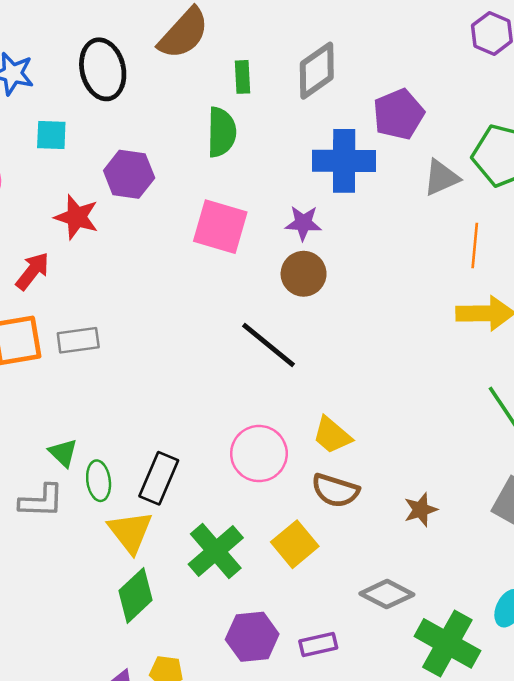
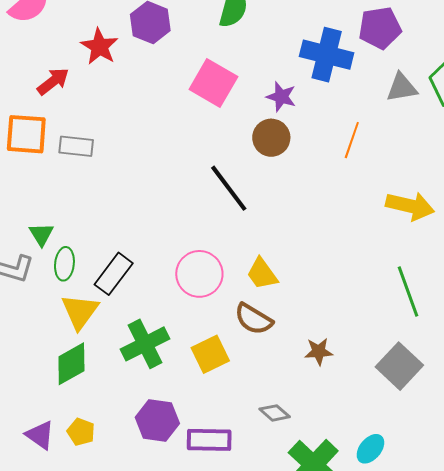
orange line: (475, 245) -> (352, 140), moved
gray diamond: (387, 594) -> (275, 413), size x0.7
purple rectangle: (318, 645) -> (209, 440), size x1.4

